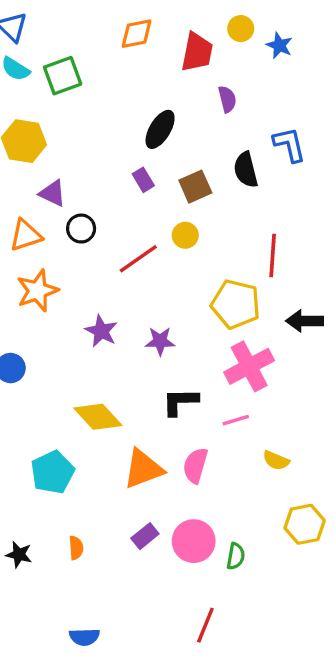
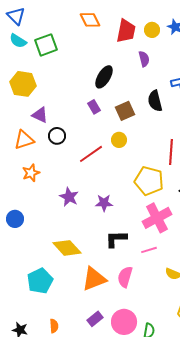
yellow circle: (241, 29) -> (152, 30), moved
orange diamond: (137, 34) -> (90, 20), turned 75
orange star: (37, 291) -> (31, 173), size x0.7

